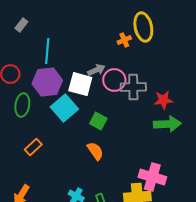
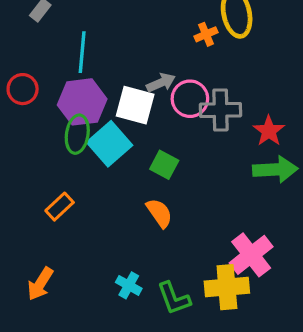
red star: (163, 100) -> (269, 131), turned -30
green ellipse: (22, 105) -> (77, 134), moved
pink cross: (152, 177) -> (251, 255), turned 36

